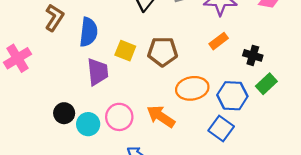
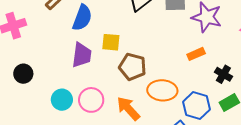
yellow square: (125, 51) -> (111, 42), turned -30
brown pentagon: (163, 52) -> (133, 67), moved
black circle: (64, 113) -> (23, 74), moved

